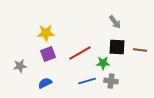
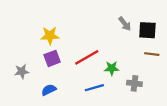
black square: (117, 47) -> (147, 30), moved
gray cross: (111, 81) -> (134, 83), moved

